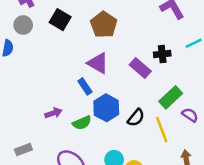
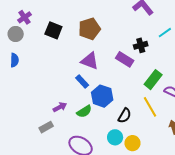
gray circle: (23, 25) -> (16, 34), moved
brown pentagon: (104, 25) -> (89, 29), turned 30
black semicircle: (136, 118) -> (125, 116), moved
gray rectangle: (23, 149) -> (46, 127), moved

